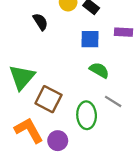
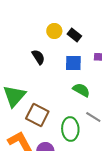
black semicircle: (40, 22) -> (38, 57), moved

